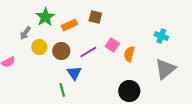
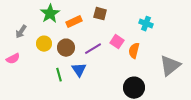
gray arrow: (25, 33) -> (21, 32), moved
cyan cross: (161, 36) -> (146, 24), moved
green line: (62, 90) -> (59, 75), moved

